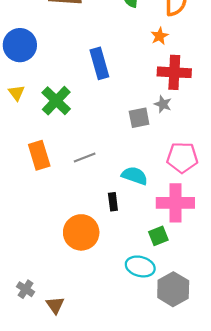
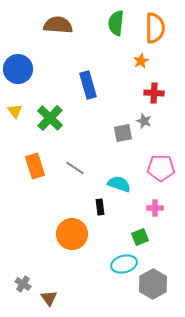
red cross: (174, 72) -> (154, 93), size x0.7
gray line: (85, 157) -> (75, 168), turned 54
pink cross: (175, 203) -> (155, 208), size x0.5
cyan ellipse: (140, 266) -> (124, 264), turned -30

